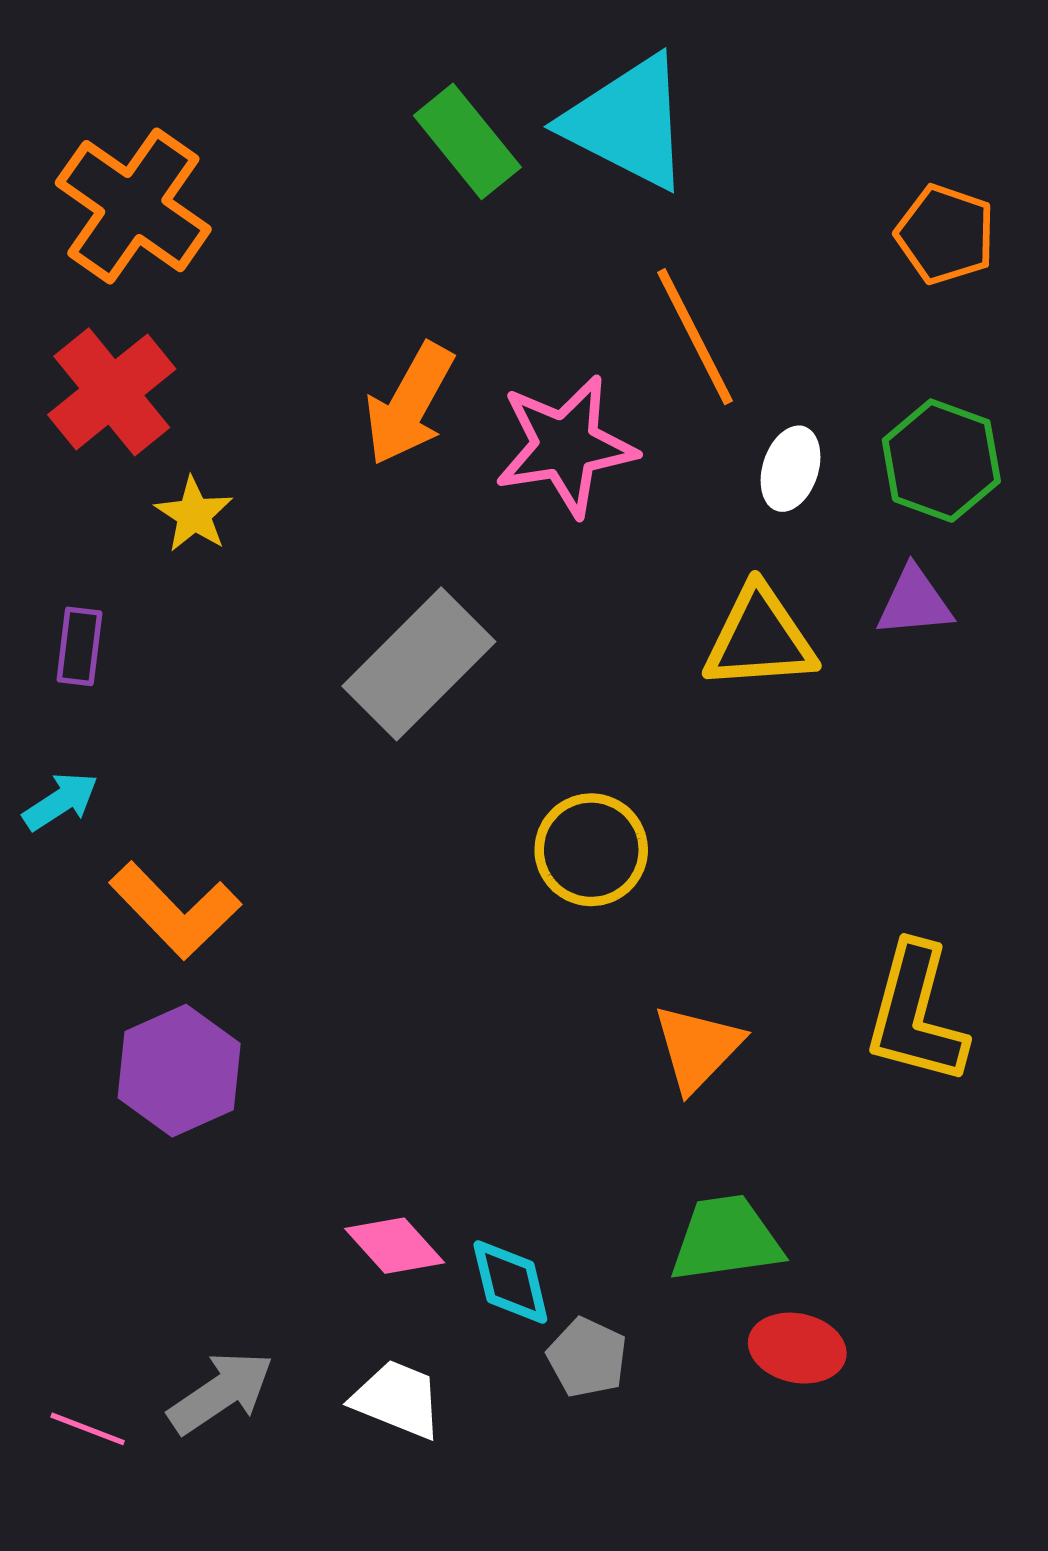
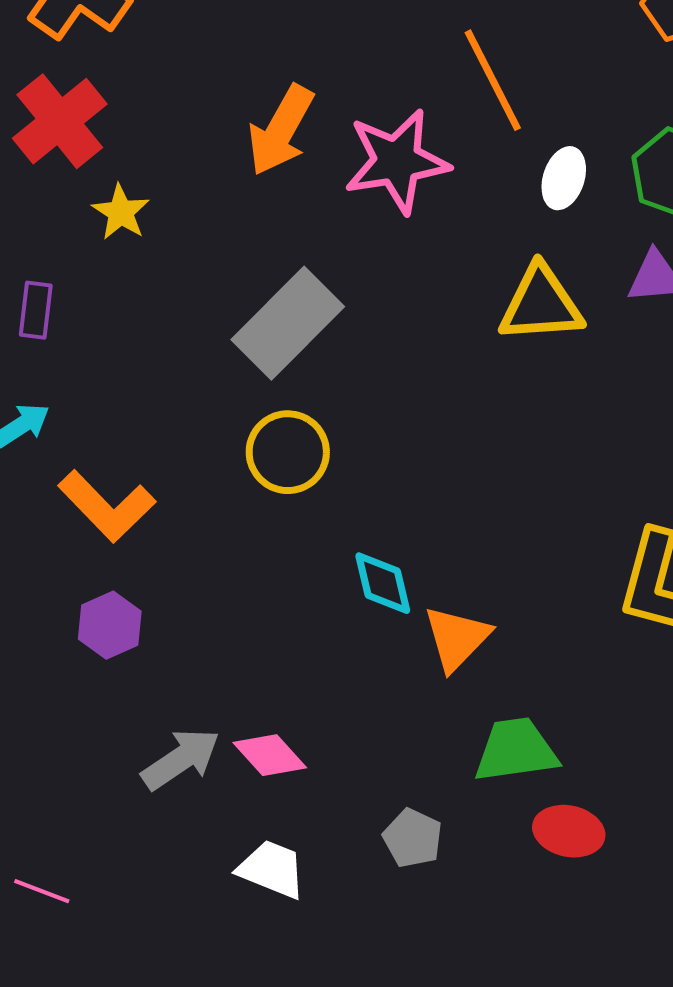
yellow circle: (591, 850) -> (288, 452), moved
orange triangle: (698, 1048) -> (457, 638), moved
purple hexagon: (179, 1071) -> (110, 625), size x0.7
cyan diamond: (510, 1282) -> (383, 583), moved
gray arrow: (221, 1392) -> (181, 759), moved

